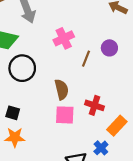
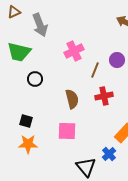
black circle: (22, 68) -> (35, 79), size x0.6
red cross: (95, 105) -> (104, 96), moved, turned -30
pink square: (65, 115) -> (67, 131), moved

